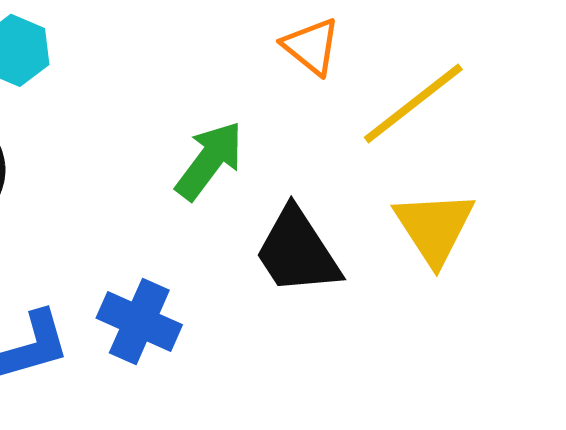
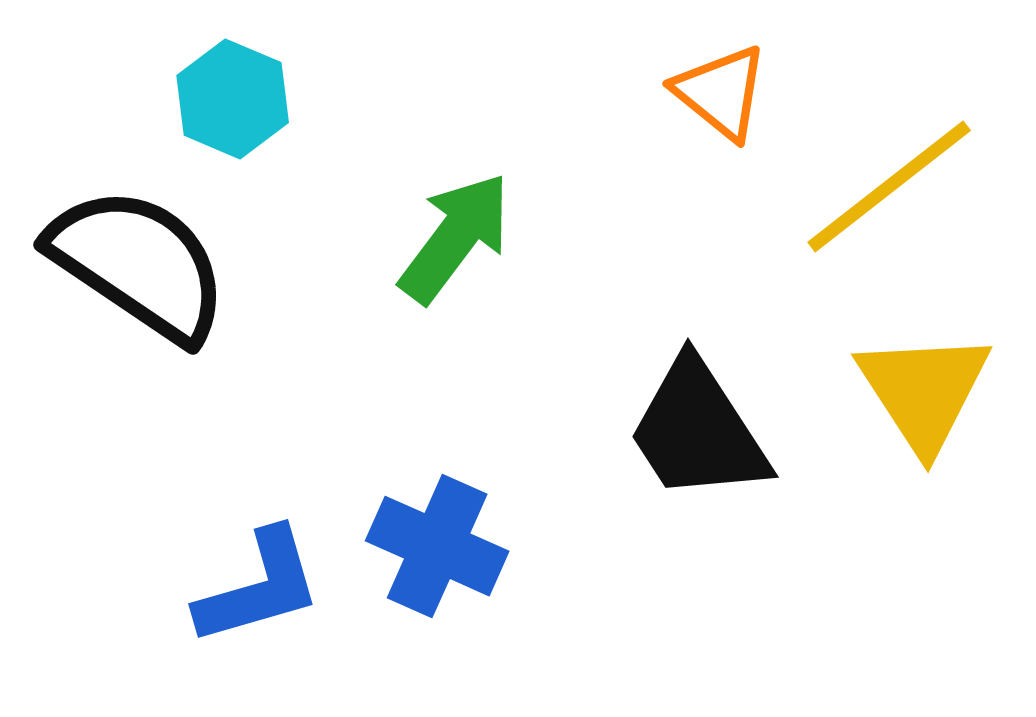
green arrow: (209, 160) -> (455, 238), moved

